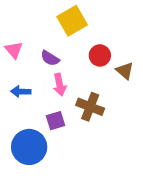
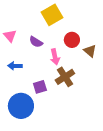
pink arrow: (60, 85) -> (55, 57), moved
brown cross: (90, 107) -> (65, 77), turned 36

